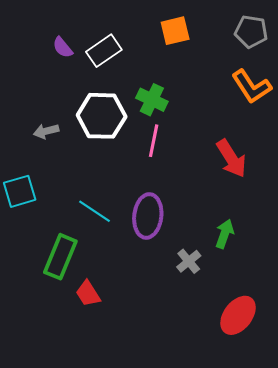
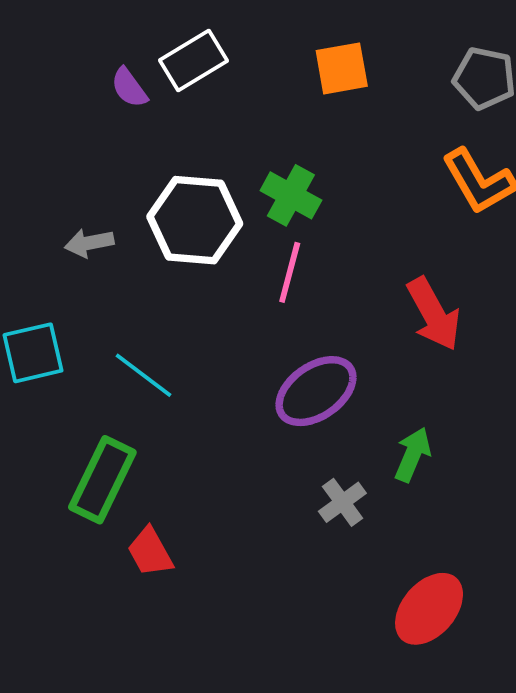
white rectangle: (104, 51) -> (193, 60), moved
cyan line: (95, 211) -> (143, 375), moved
purple ellipse: (148, 216) -> (316, 391), moved, turned 45

